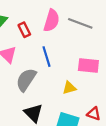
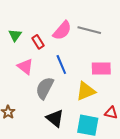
pink semicircle: (51, 21) -> (62, 30), turned 30
yellow triangle: (69, 88) -> (86, 91), size x1.5

